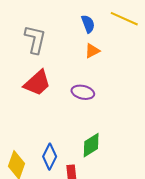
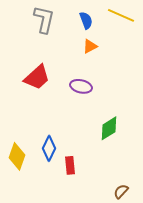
gray L-shape: (35, 39) -> (44, 19), moved
green diamond: (91, 145) -> (109, 128), moved

